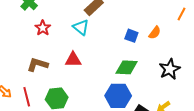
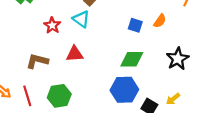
red star: (43, 28) -> (52, 25), moved

